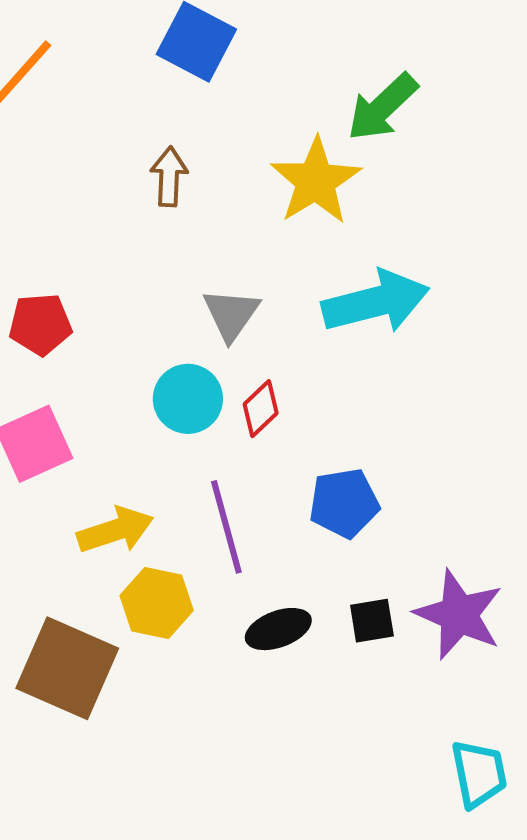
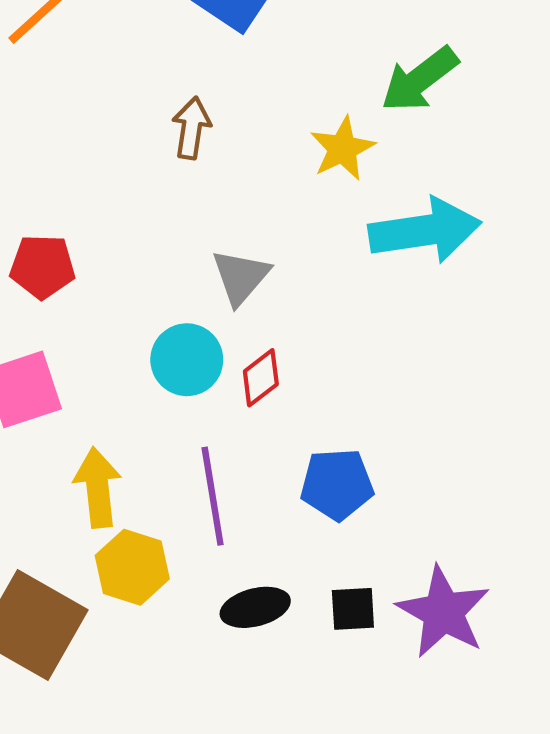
yellow star: (316, 181) -> (342, 149), size x0.7
cyan arrow: (376, 302) -> (425, 230), moved
yellow arrow: (115, 530) -> (98, 488), turned -84

